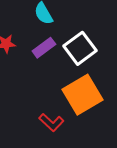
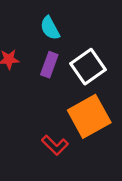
purple rectangle: (44, 48) -> (49, 65), turned -35

